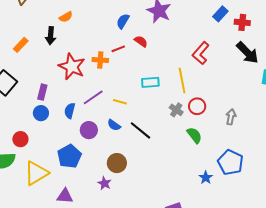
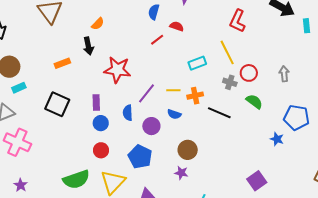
orange rectangle: (21, 45) -> (62, 63), turned 42
orange cross: (100, 60) -> (195, 96), moved
black line: (140, 130) -> (219, 113), moved
red circle: (20, 139) -> (101, 150), moved

